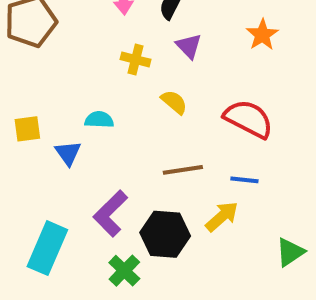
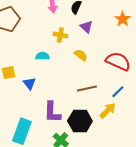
cyan semicircle: (99, 120) -> (42, 56), moved
blue line: (244, 180) -> (118, 92), turned -48
purple L-shape: (111, 213) -> (52, 112), turned -40

